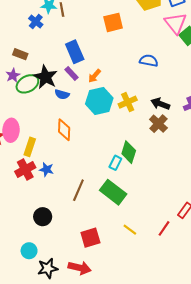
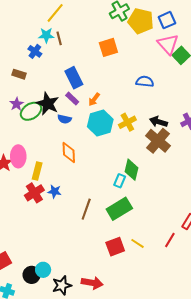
brown rectangle: (20, 54) -> (19, 74), moved
brown cross: (158, 124) -> (158, 141), size x1.4
green rectangle: (113, 192) -> (119, 209), turned -65
black circle: (43, 217) -> (32, 275), moved
red square: (90, 238) -> (115, 247), moved

